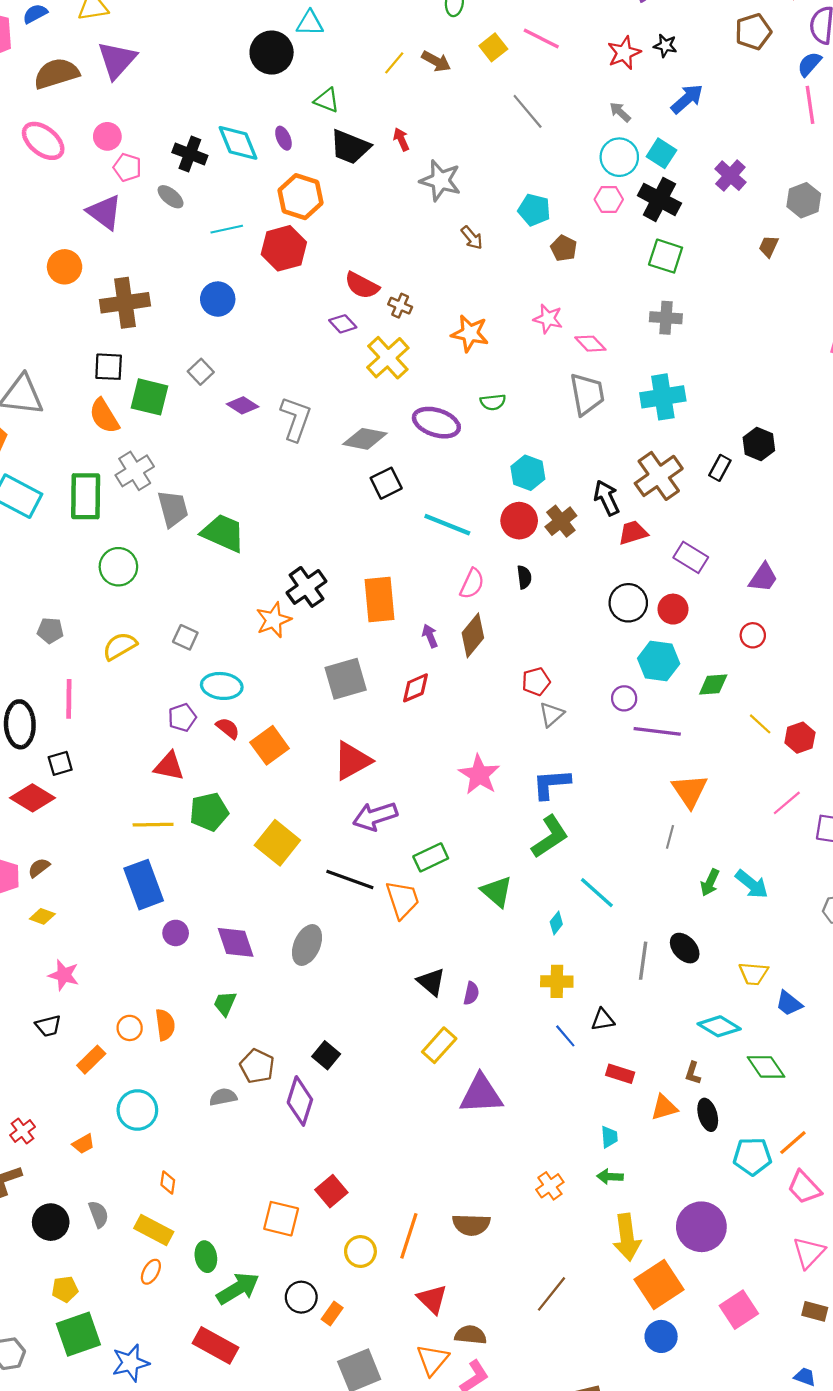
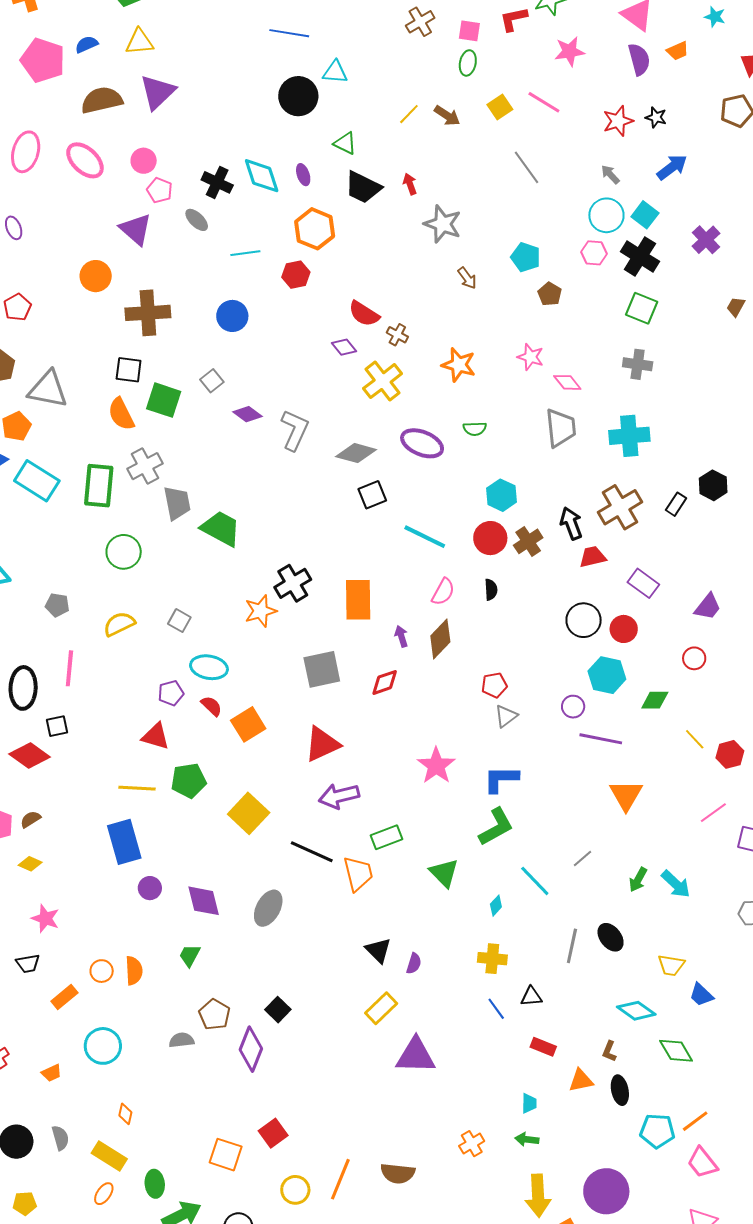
red hexagon: (284, 248) -> (296, 275), size x0.7
gray line: (670, 837) -> (583, 858), moved, turned 30

